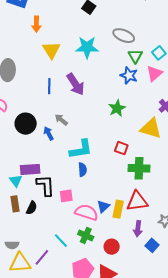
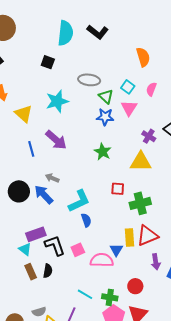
blue arrow: (49, 133) -> (44, 195), size x1.5
yellow rectangle: (118, 209) -> (130, 238), moved
green cross: (86, 235) -> (110, 297), moved

